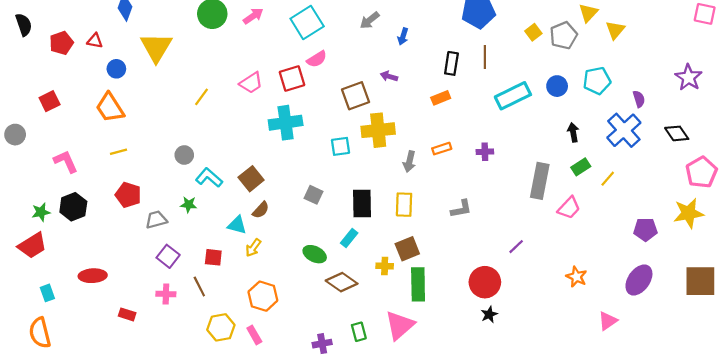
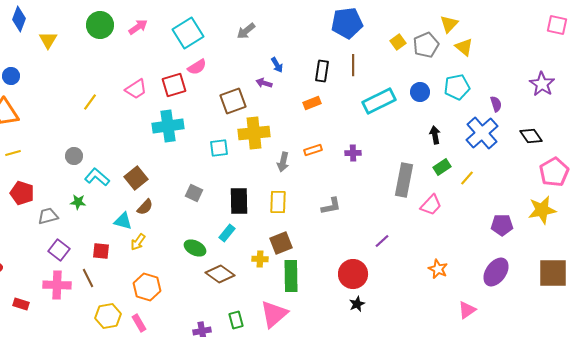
yellow triangle: (615, 30) -> (464, 47), moved, turned -30
blue arrow: (403, 36) -> (277, 65), moved, turned -49
yellow triangle: (156, 47) -> (48, 40), moved, size x0.6
pink cross: (166, 294) -> (57, 285), size x1.5

